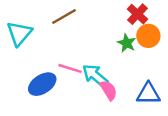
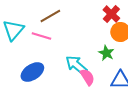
green star: (127, 43) -> (106, 53), moved
pink line: (70, 68) -> (41, 36), moved

